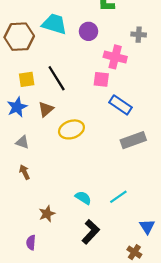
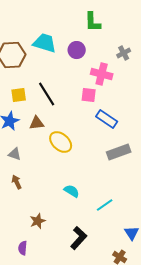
gray cross: (139, 35) -> (124, 53), turned -32
brown triangle: (46, 109) -> (37, 123), turned 35
yellow ellipse: (71, 129) -> (61, 142), turned 60
cyan semicircle: (83, 198) -> (72, 191), moved

